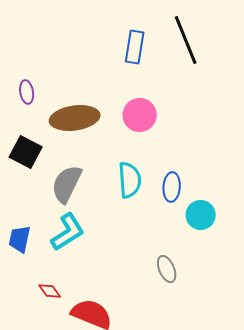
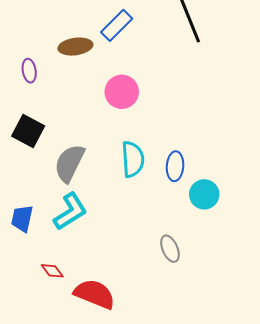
blue rectangle: (135, 47) -> (117, 25), moved, turned 36
pink circle: (140, 115) -> (122, 92), moved
brown ellipse: (75, 118) -> (75, 47), moved, size x0.7

